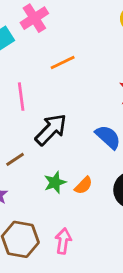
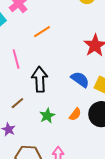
black arrow: (51, 130) -> (40, 79), turned -40
orange semicircle: (83, 185) -> (75, 114), moved

